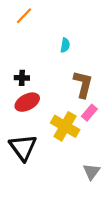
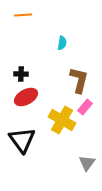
orange line: (24, 16) -> (23, 15), turned 42

